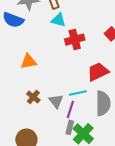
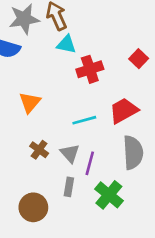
orange triangle: (29, 61) -> (30, 102), turned -36
cyan line: (78, 93) -> (84, 120), moved
gray rectangle: (70, 127) -> (69, 187), moved

